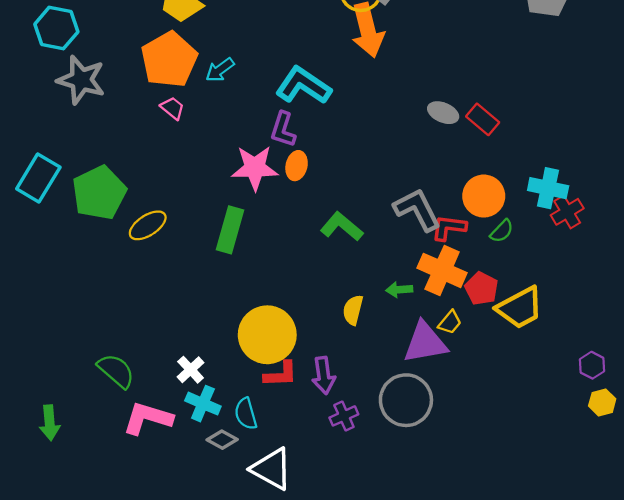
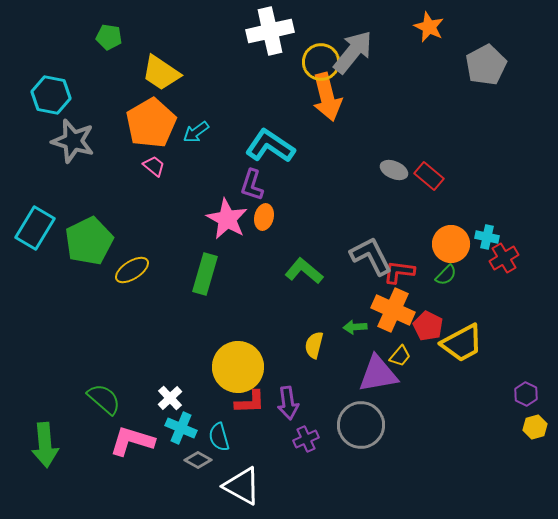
pink star: (255, 168) -> (227, 219), turned 30
cyan cross: (548, 188) -> (487, 237), size x0.7
orange circle: (484, 196) -> (451, 244), moved
green arrow: (50, 423) -> (45, 445), size x1.4

